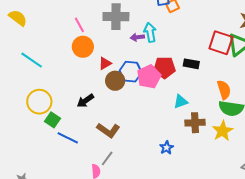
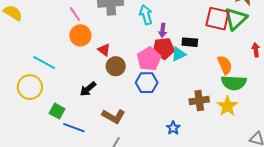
purple arrow: (137, 37) -> (163, 30), moved, turned -72
cyan line: (32, 60) -> (44, 62), moved
red triangle: (105, 63) -> (104, 50), turned -48
blue hexagon: (131, 72) -> (147, 83), moved
yellow circle: (39, 102) -> (30, 87), moved
cyan triangle: (181, 102) -> (179, 54), moved

